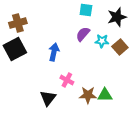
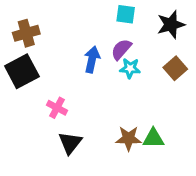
cyan star: (102, 41) -> (130, 68), moved
blue arrow: (54, 52) -> (92, 60), moved
pink cross: (67, 80) -> (57, 108), moved

